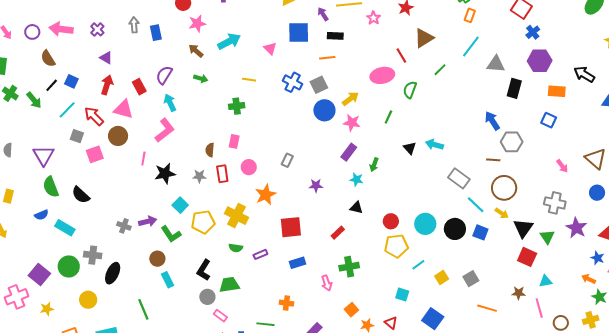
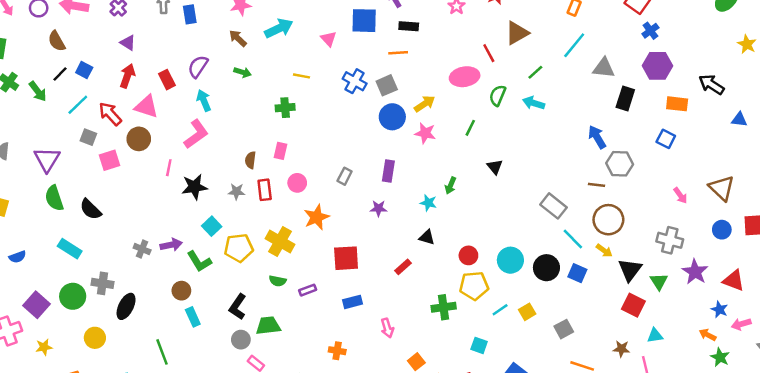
cyan arrow: (434, 145) -> (534, 103), moved
purple rectangle: (349, 152) -> (388, 171), moved, turned -30
blue semicircle: (41, 215) -> (17, 257), moved
green cross: (349, 267) -> (444, 307), moved
yellow square: (442, 278) -> (527, 312), moved

